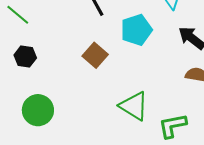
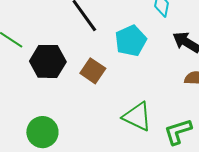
black hexagon: (25, 57) -> (48, 61), moved, size x1.6

